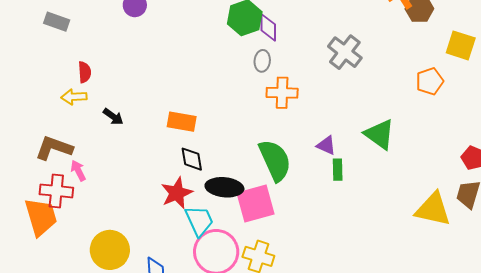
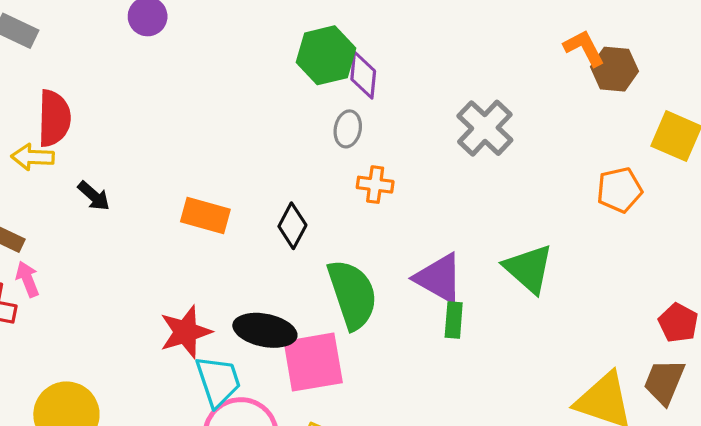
red semicircle: (85, 72) -> (54, 118), size x1.6
orange cross: (282, 93) -> (375, 185), size x0.7
purple triangle: (326, 145) -> (439, 278), size x1.6
black diamond: (192, 159) -> (292, 226), moved, turned 32

